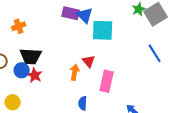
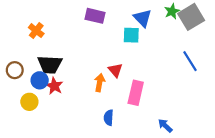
blue triangle: (85, 15) -> (143, 18), moved
orange cross: (19, 26) -> (36, 31), turned -32
cyan square: (103, 30) -> (131, 35), size x0.7
yellow circle: (13, 102) -> (29, 102), moved

